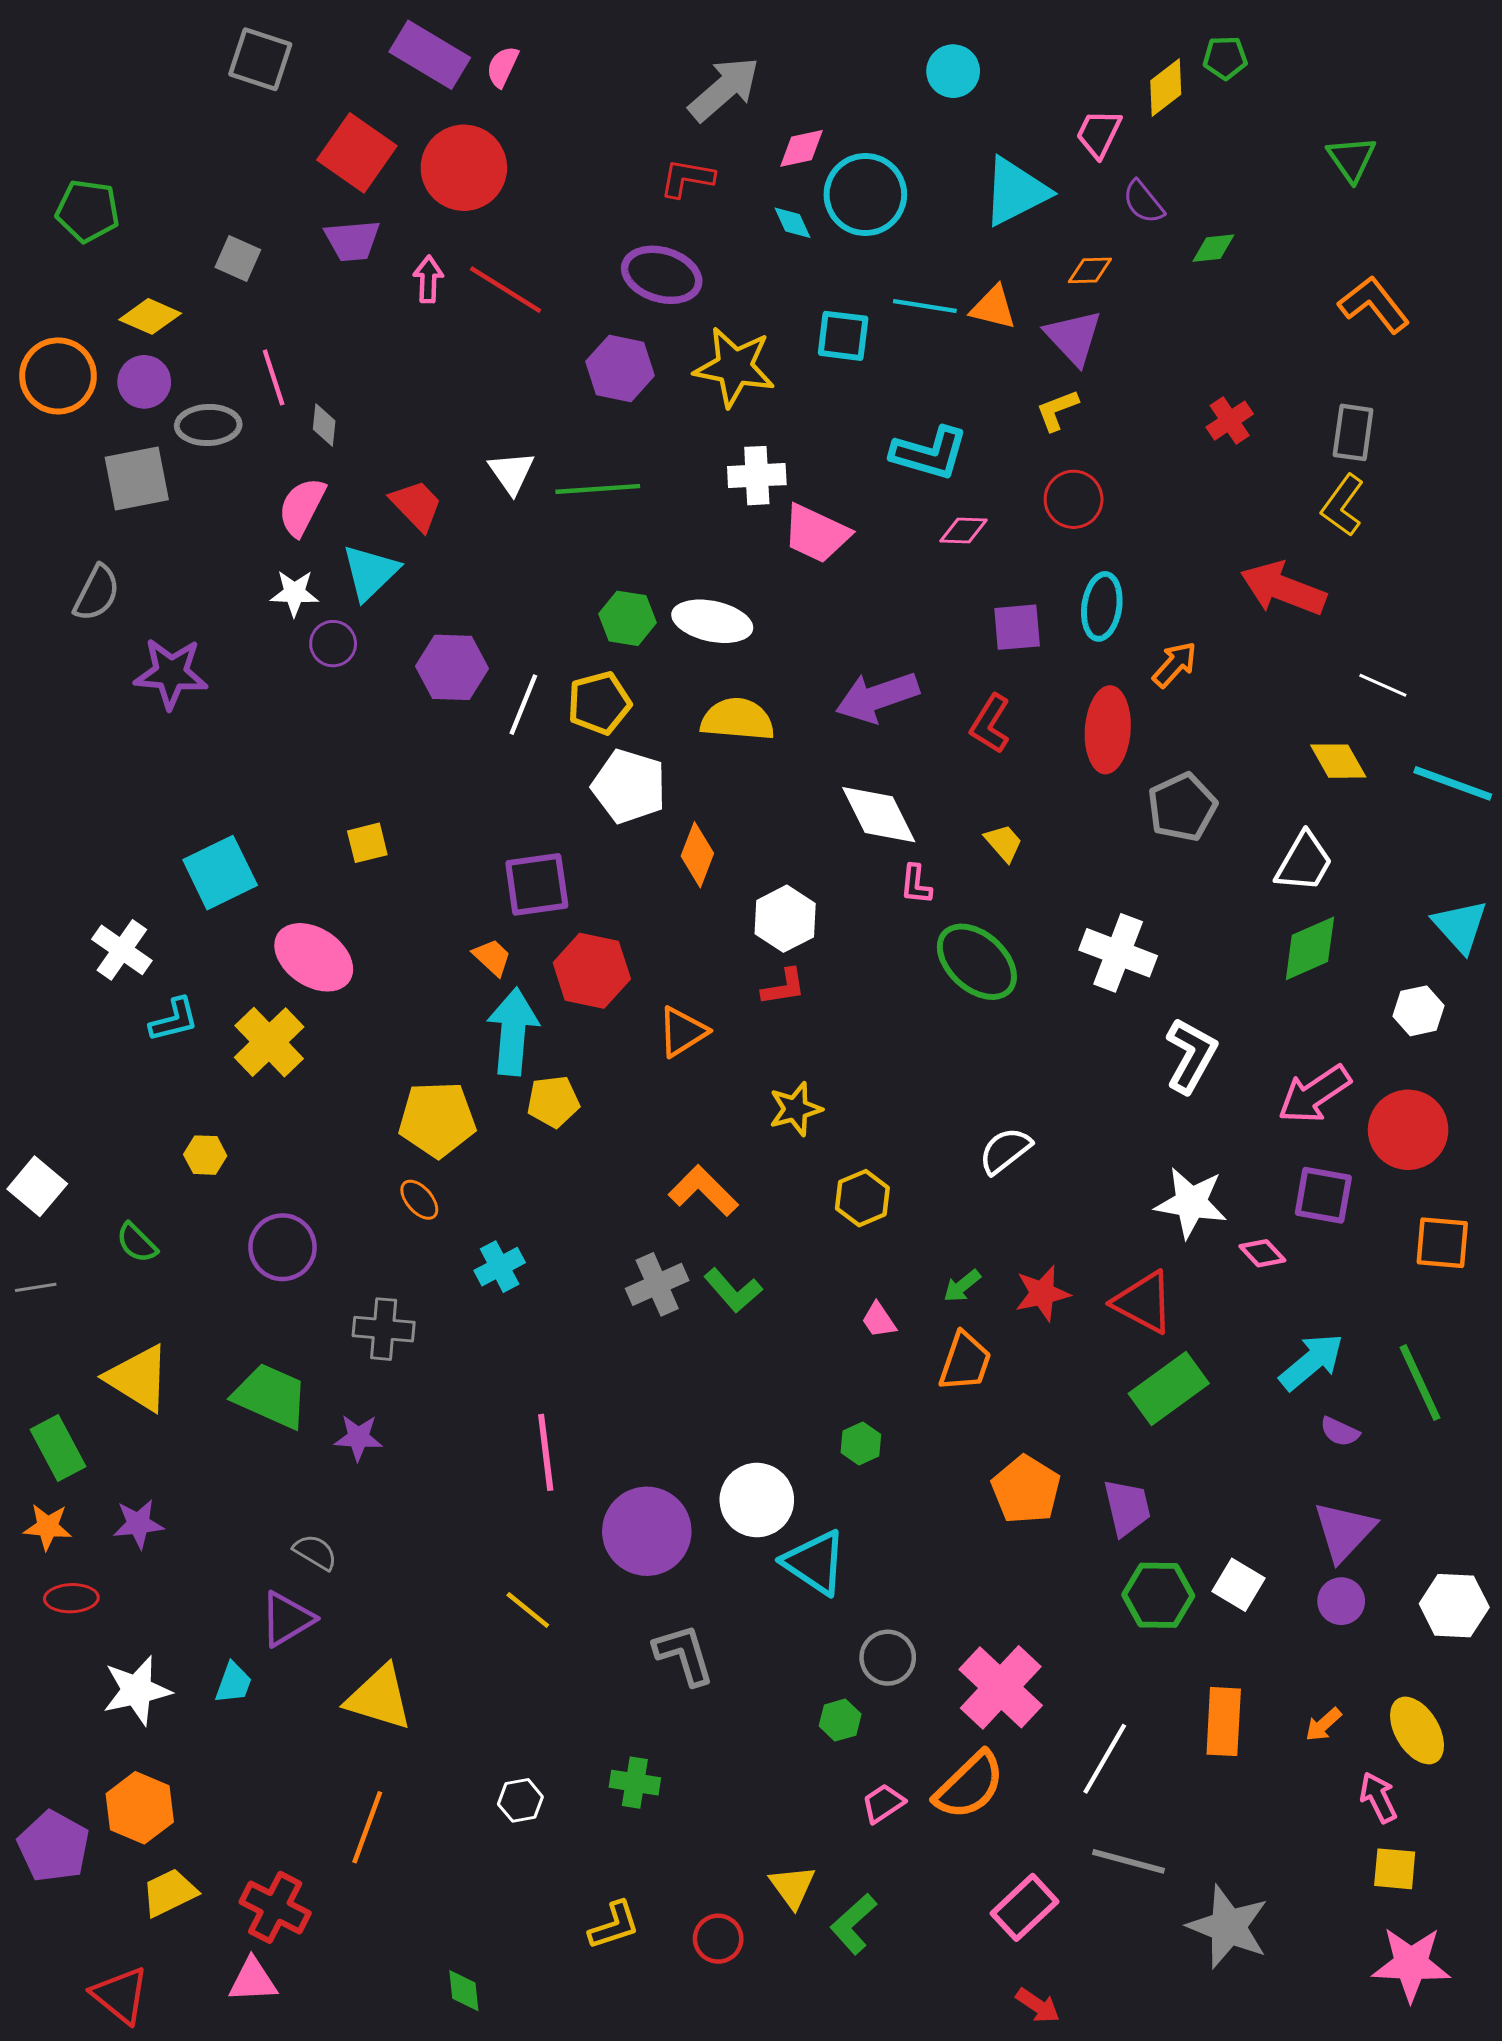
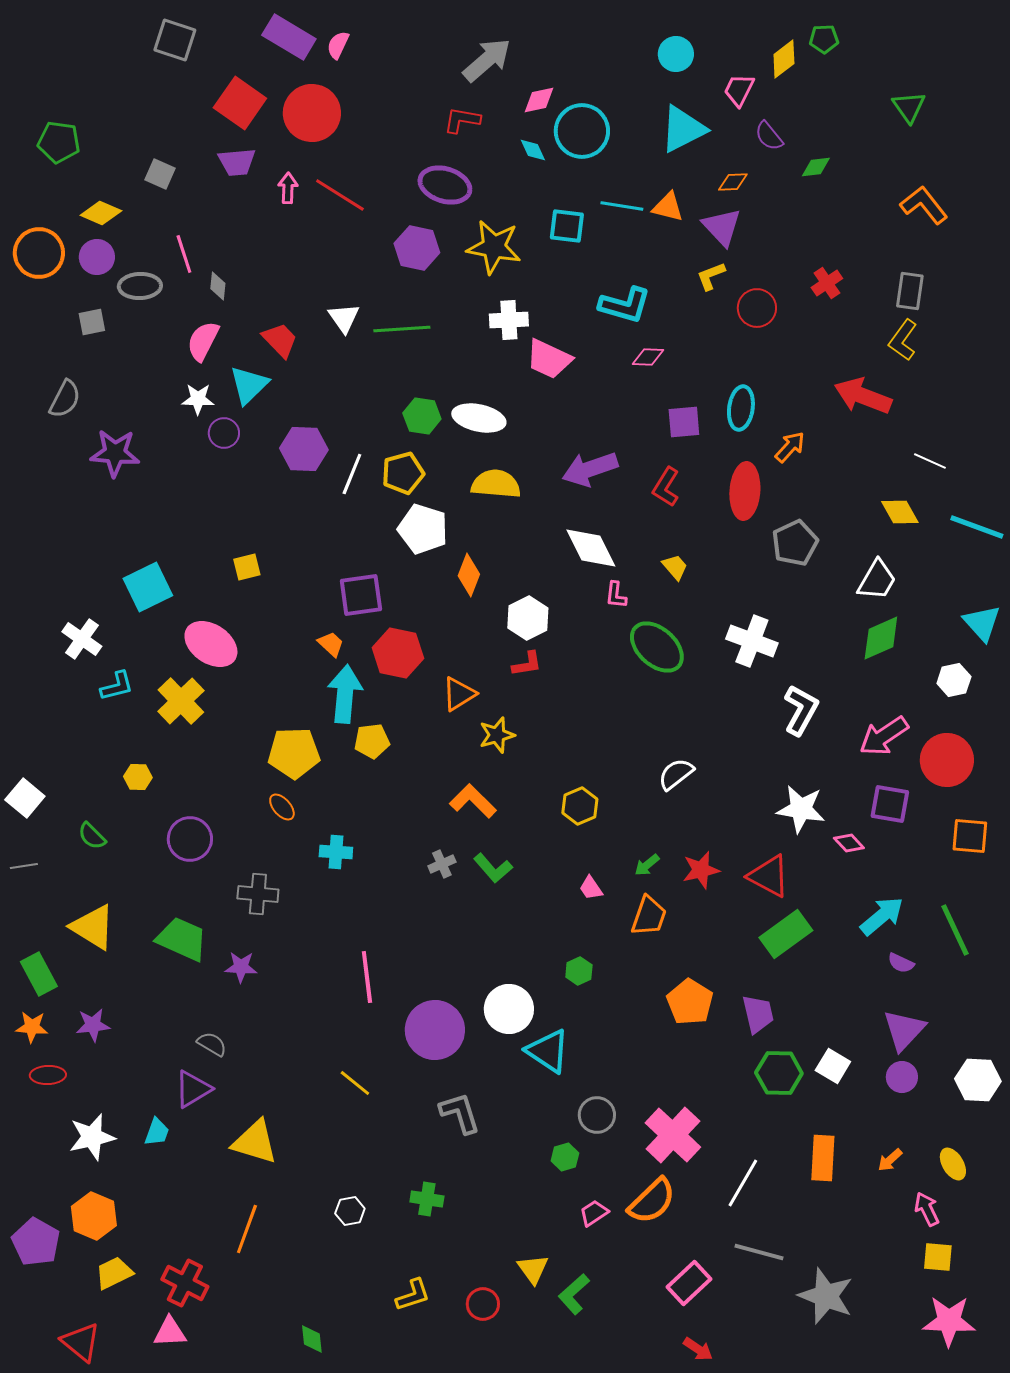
cyan circle: (953, 71) -> (676, 54), moved
gray square: (137, 479) -> (92, 322), size x0.6
red circle: (1074, 499) -> (757, 308), moved
yellow star: (795, 1109) -> (497, 735), moved
cyan cross: (500, 1267) -> (336, 852), turned 32
gray cross: (657, 1284) -> (442, 864), size x0.7
yellow ellipse: (1417, 1730) -> (953, 1164), size x0.7

